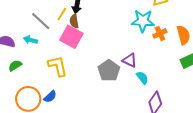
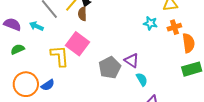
cyan star: (143, 21) -> (150, 23), size x0.6
orange cross: (160, 33) -> (174, 27), moved
pink square: (71, 37) -> (78, 44), moved

